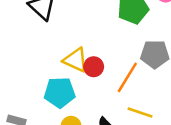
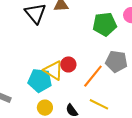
yellow triangle: (76, 60) -> (53, 70), moved

